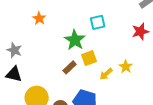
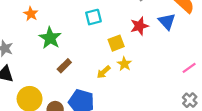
green star: (75, 40) -> (50, 38), moved
yellow square: (89, 58) -> (116, 43), moved

